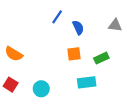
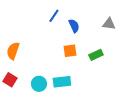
orange semicircle: (14, 54) -> (13, 51), turned 78
cyan rectangle: (87, 82) -> (62, 82), moved

